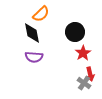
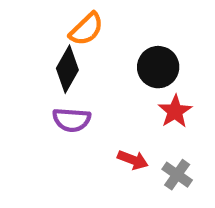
black diamond: (32, 33) -> (67, 69), turned 40
red arrow: (90, 74) -> (133, 160), moved, turned -56

